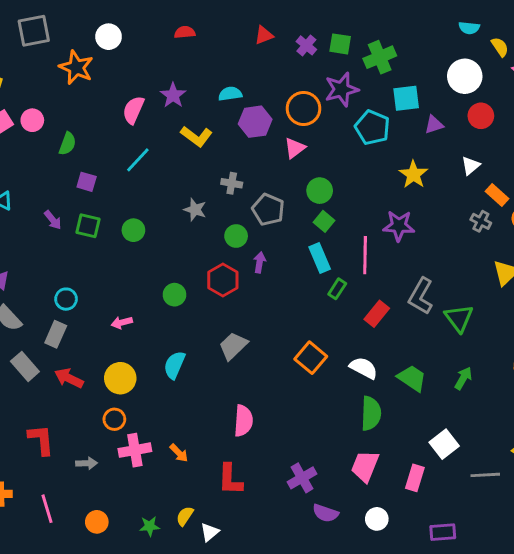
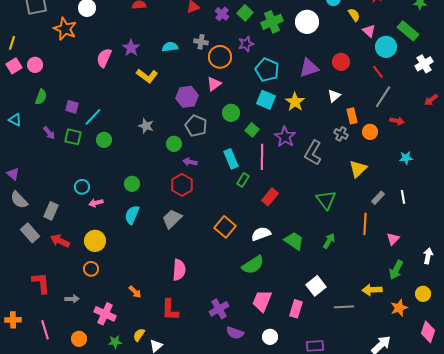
green square: (340, 44) -> (245, 13), turned 35
white circle: (465, 76) -> (307, 22), moved
purple star: (342, 89) -> (246, 44), size x0.7
cyan square: (406, 98) -> (266, 100), moved, turned 30
purple hexagon: (255, 122) -> (187, 97), moved
purple triangle: (434, 125) -> (309, 68), size x1.5
green semicircle: (67, 144) -> (41, 97), moved
cyan line: (138, 160) -> (93, 117), moved
gray cross: (232, 183) -> (201, 42), moved
orange rectangle: (497, 195) -> (352, 116), turned 35
green square: (324, 221) -> (252, 130), moved
purple star: (399, 226) -> (285, 137), turned 30
purple arrow: (260, 262) -> (190, 162), turned -88
red hexagon: (223, 280) -> (182, 185), moved
gray L-shape: (421, 296) -> (313, 153), moved
cyan circle: (66, 299) -> (82, 187), moved
cyan semicircle: (174, 365) -> (132, 215), moved
white semicircle: (364, 368) -> (261, 234), turned -48
green semicircle: (371, 413) -> (253, 265), moved, turned 55
pink cross: (135, 450) -> (105, 314), moved, turned 35

